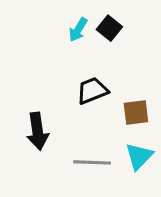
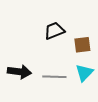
black arrow: (37, 131) -> (19, 72), moved, turned -75

